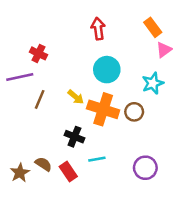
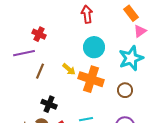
cyan star: (153, 83) -> (131, 58), size x1.4
brown circle: (134, 112) -> (125, 90), moved
black cross: (74, 137) -> (49, 104), moved

